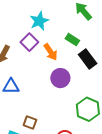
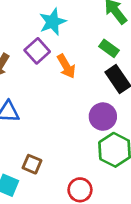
green rectangle: (72, 40) -> (109, 48), moved
purple circle: (60, 78) -> (103, 117), moved

